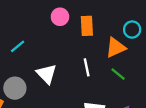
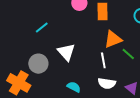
orange triangle: (116, 48) -> (113, 39), moved
white line: (87, 67) -> (103, 60), moved

